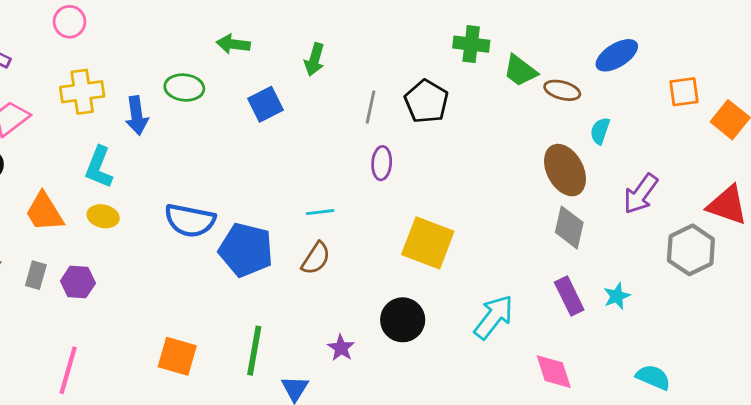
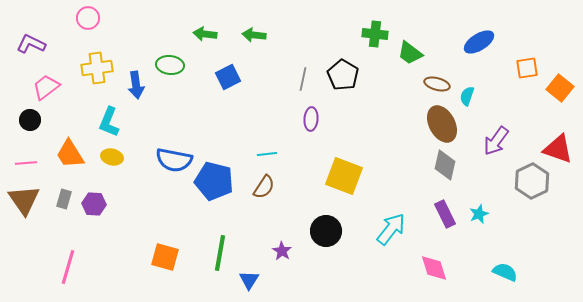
green arrow: (314, 60) -> (254, 35), moved, turned 80
brown ellipse: (562, 90) -> (437, 84), moved
pink line: (68, 370) -> (68, 267), moved

